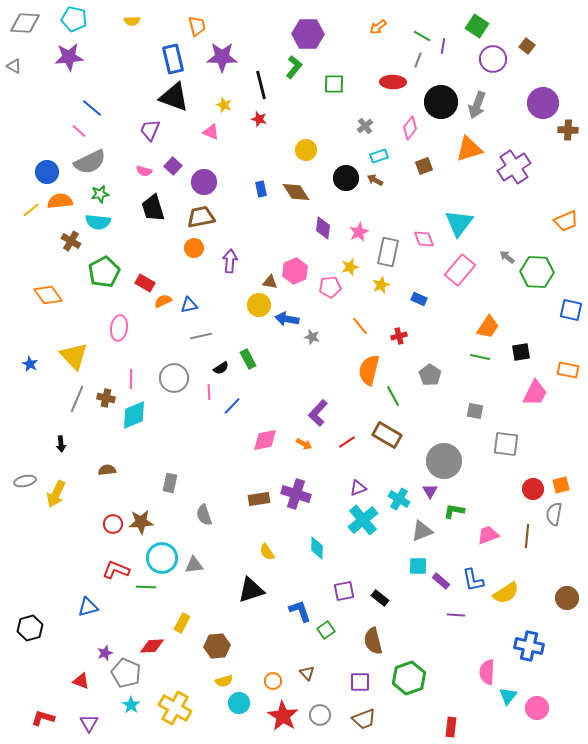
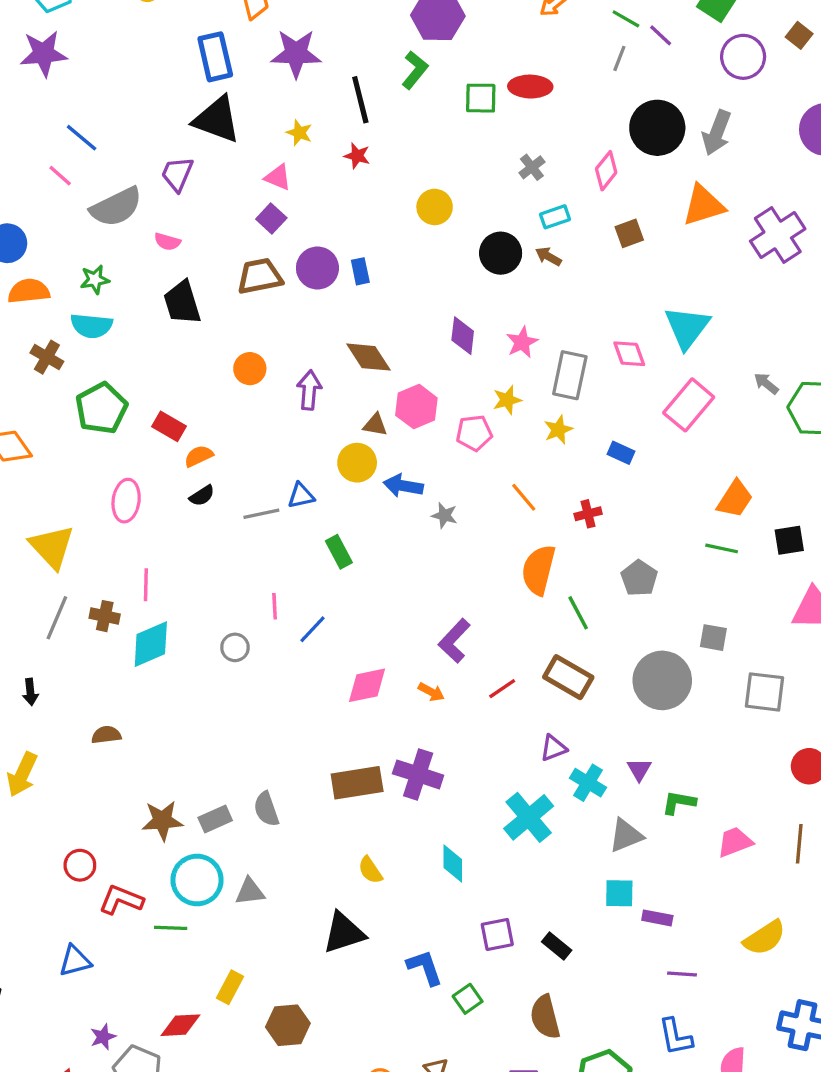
purple line: (443, 46) -> (661, 35), turned -56
red ellipse: (393, 82) -> (530, 87), moved
gray semicircle: (90, 162) -> (116, 207), moved
purple square: (173, 166) -> (271, 218), moved
purple circle: (204, 182) -> (317, 268), moved
brown diamond: (296, 192) -> (369, 357), moved
brown trapezoid: (201, 217) -> (260, 276), moved
blue triangle: (189, 305) -> (301, 496), moved
black semicircle: (221, 368) -> (202, 496), moved
gray circle: (174, 378) -> (235, 647), moved, size x0.6
gray circle: (444, 461) -> (662, 680), moved
gray rectangle: (170, 483) -> (215, 819), moved, turned 54
purple triangle: (358, 488) -> (553, 748), moved
brown rectangle: (259, 499) -> (357, 783), size x1.4
red circle: (113, 524) -> (80, 865), moved
blue L-shape: (473, 580) -> (675, 1037), moved
purple rectangle: (441, 581) -> (657, 918), turned -30

